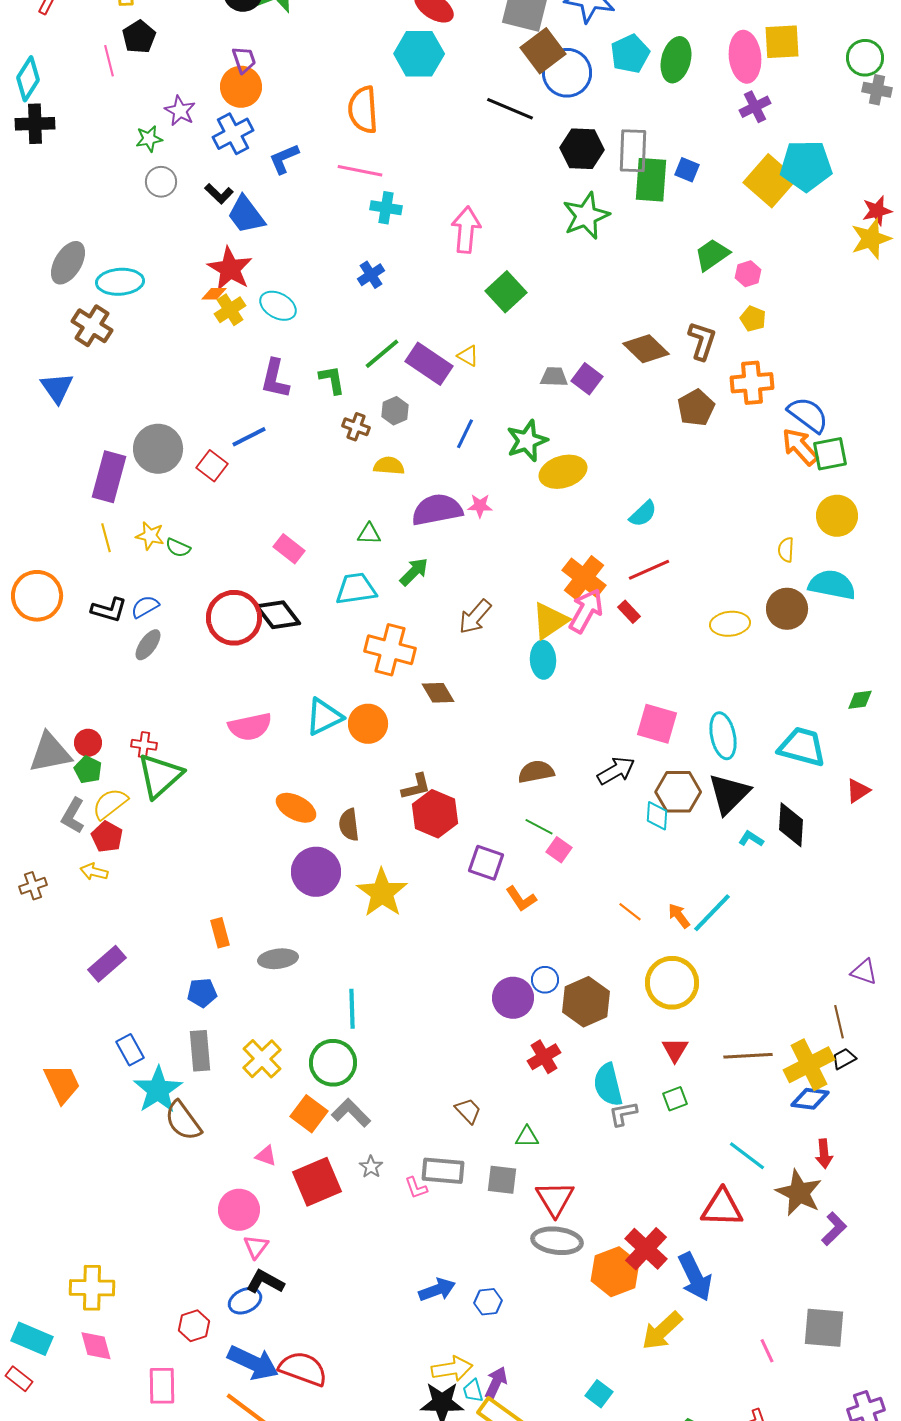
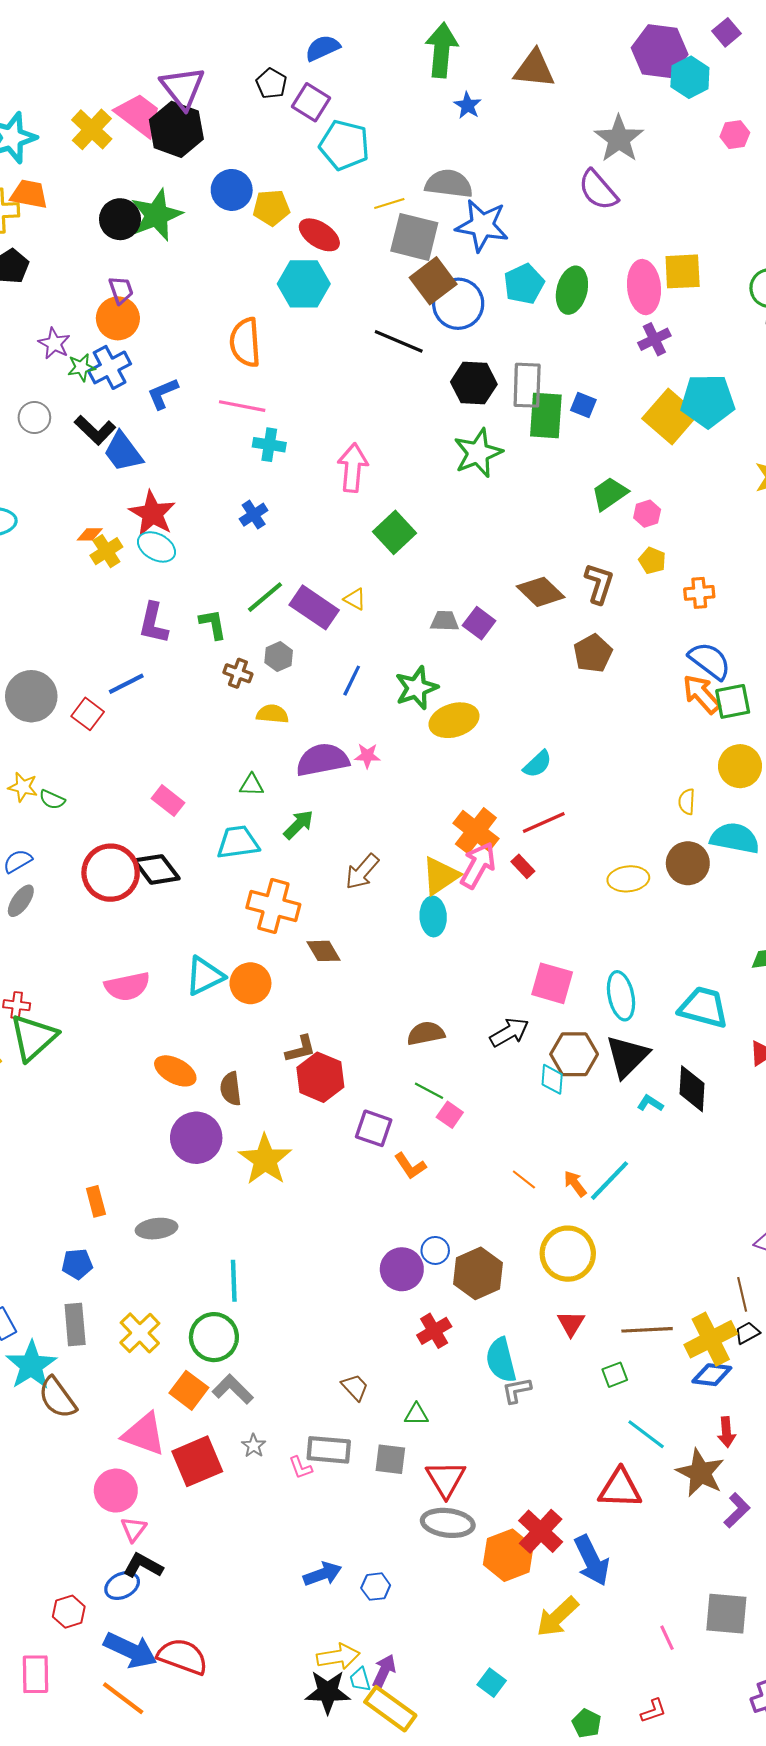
green star: (149, 139) -> (81, 367), moved
black L-shape: (219, 194) -> (95, 430), size x1.4
red star: (230, 269) -> (152, 514), moved
orange cross: (752, 383) -> (699, 593), moved, size x0.7
green square: (675, 1099) -> (615, 1375), moved
pink triangle: (266, 1156) -> (144, 1434), size x2.0

